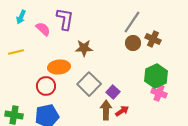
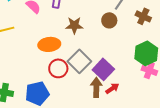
brown circle: (133, 43) -> (109, 20), moved
red circle: (46, 86) -> (58, 68), moved
purple square: (113, 92) -> (103, 69), size x1.5

